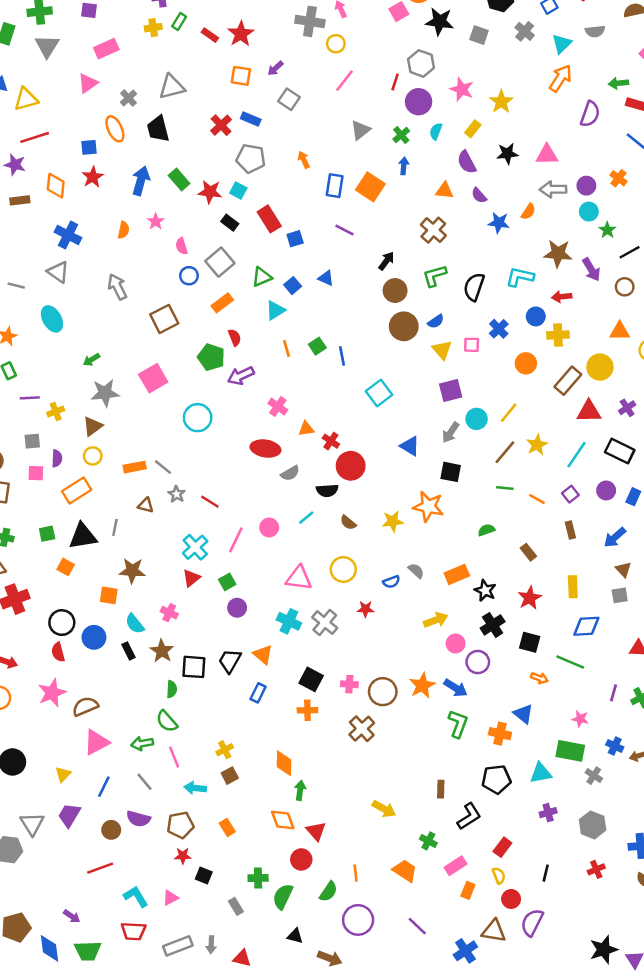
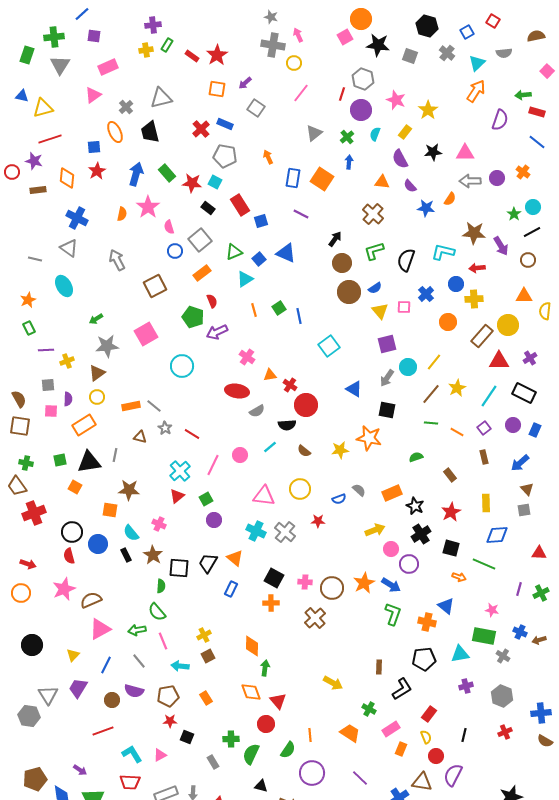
cyan circle: (589, 212) -> (533, 207), moved
pink star: (156, 221) -> (148, 207), size x1.6
blue triangle: (326, 278) -> (286, 253), size x1.5

